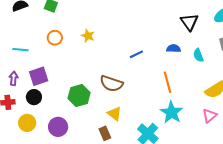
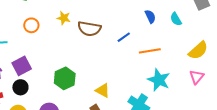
blue semicircle: (174, 48) -> (150, 16), turned 72
blue line: (136, 54) -> (124, 37), moved
orange line: (167, 82) -> (150, 51), turned -75
brown semicircle: (111, 84) -> (89, 29), moved

